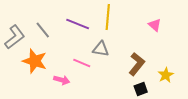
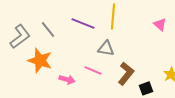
pink line: (82, 63) -> (93, 70), moved
brown L-shape: (137, 64) -> (126, 73), moved

